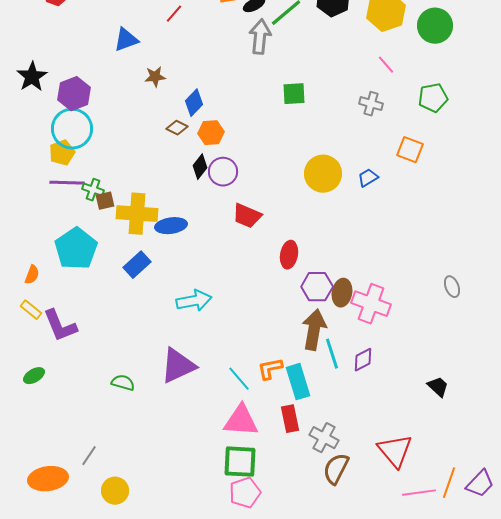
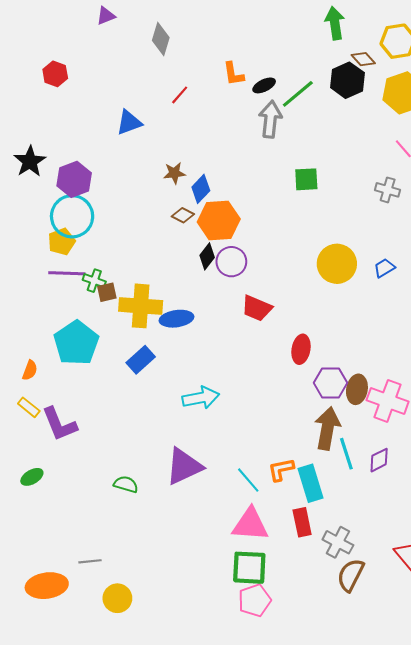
brown star: (155, 77) -> (174, 173), moved
orange hexagon: (211, 133) -> (219, 221), size x1.5
gray line: (89, 456) -> (90, 561), turned 50

